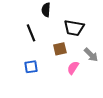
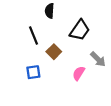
black trapezoid: (74, 28) -> (80, 30), turned -65
brown square: (60, 49) -> (54, 52), moved, turned -32

